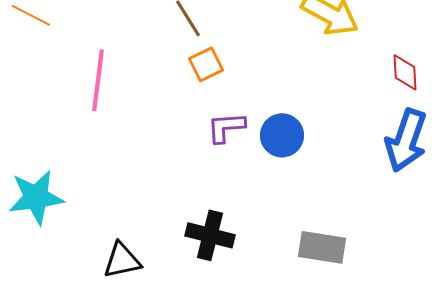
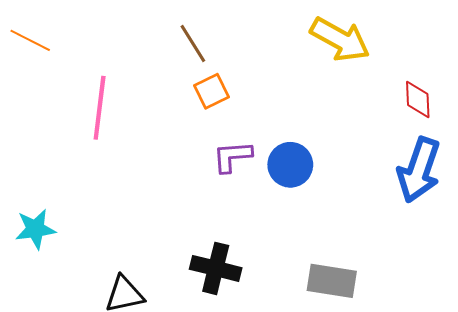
cyan star: (36, 197) -> (35, 229), size x0.7

